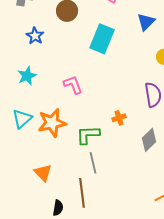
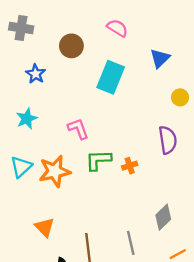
green L-shape: (88, 135) -> (98, 160), moved
gray diamond: (149, 140) -> (163, 217), moved
gray line: (93, 163) -> (131, 243), moved

